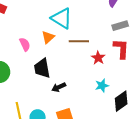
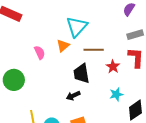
cyan triangle: (62, 18) -> (77, 27), turned 40
black trapezoid: (42, 68) -> (82, 73), moved

